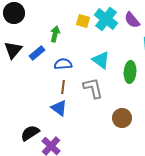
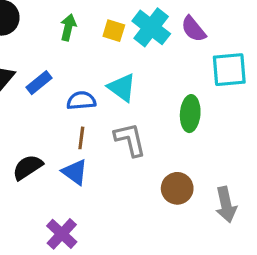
green arrow: (55, 34) -> (68, 27), moved
cyan triangle: (101, 60) -> (122, 88), moved
black semicircle: (30, 133) -> (28, 167), moved

